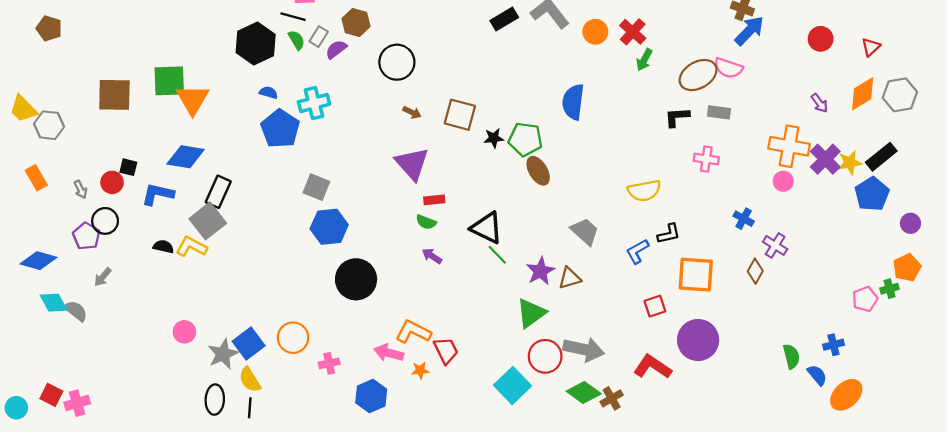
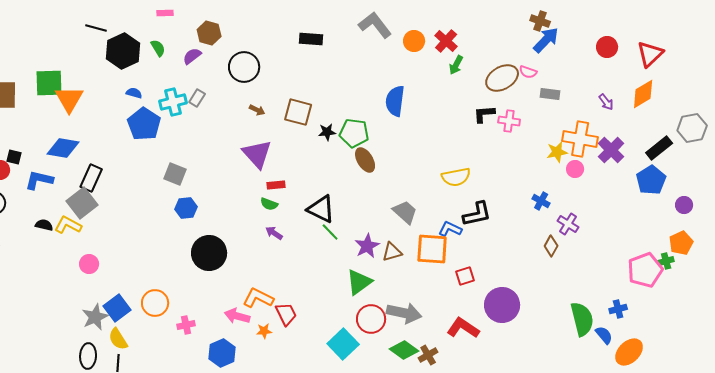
black line: (293, 17) -> (96, 28), moved
black rectangle: (504, 19) -> (311, 39), moved, turned 35
gray rectangle: (319, 37) -> (197, 98), moved
red triangle: (871, 47) -> (650, 54), size x1.6
pink semicircle: (728, 68) -> (528, 72), size x0.7
gray hexagon: (900, 95) -> (692, 128), moved
gray rectangle: (719, 112) -> (550, 94), moved
pink cross: (706, 159) -> (509, 121), moved
yellow star: (850, 163) -> (557, 152), moved
blue hexagon: (329, 227) -> (186, 208), size x0.7
black L-shape: (669, 234) -> (477, 214), size x1.4
blue L-shape: (637, 251) -> (450, 229), turned 55
orange square: (696, 275) -> (432, 249), moved
pink pentagon: (865, 299) -> (645, 270), size x1.6
pink circle: (184, 332) -> (89, 264), moved
green semicircle: (791, 356) -> (582, 319), size x1.6

